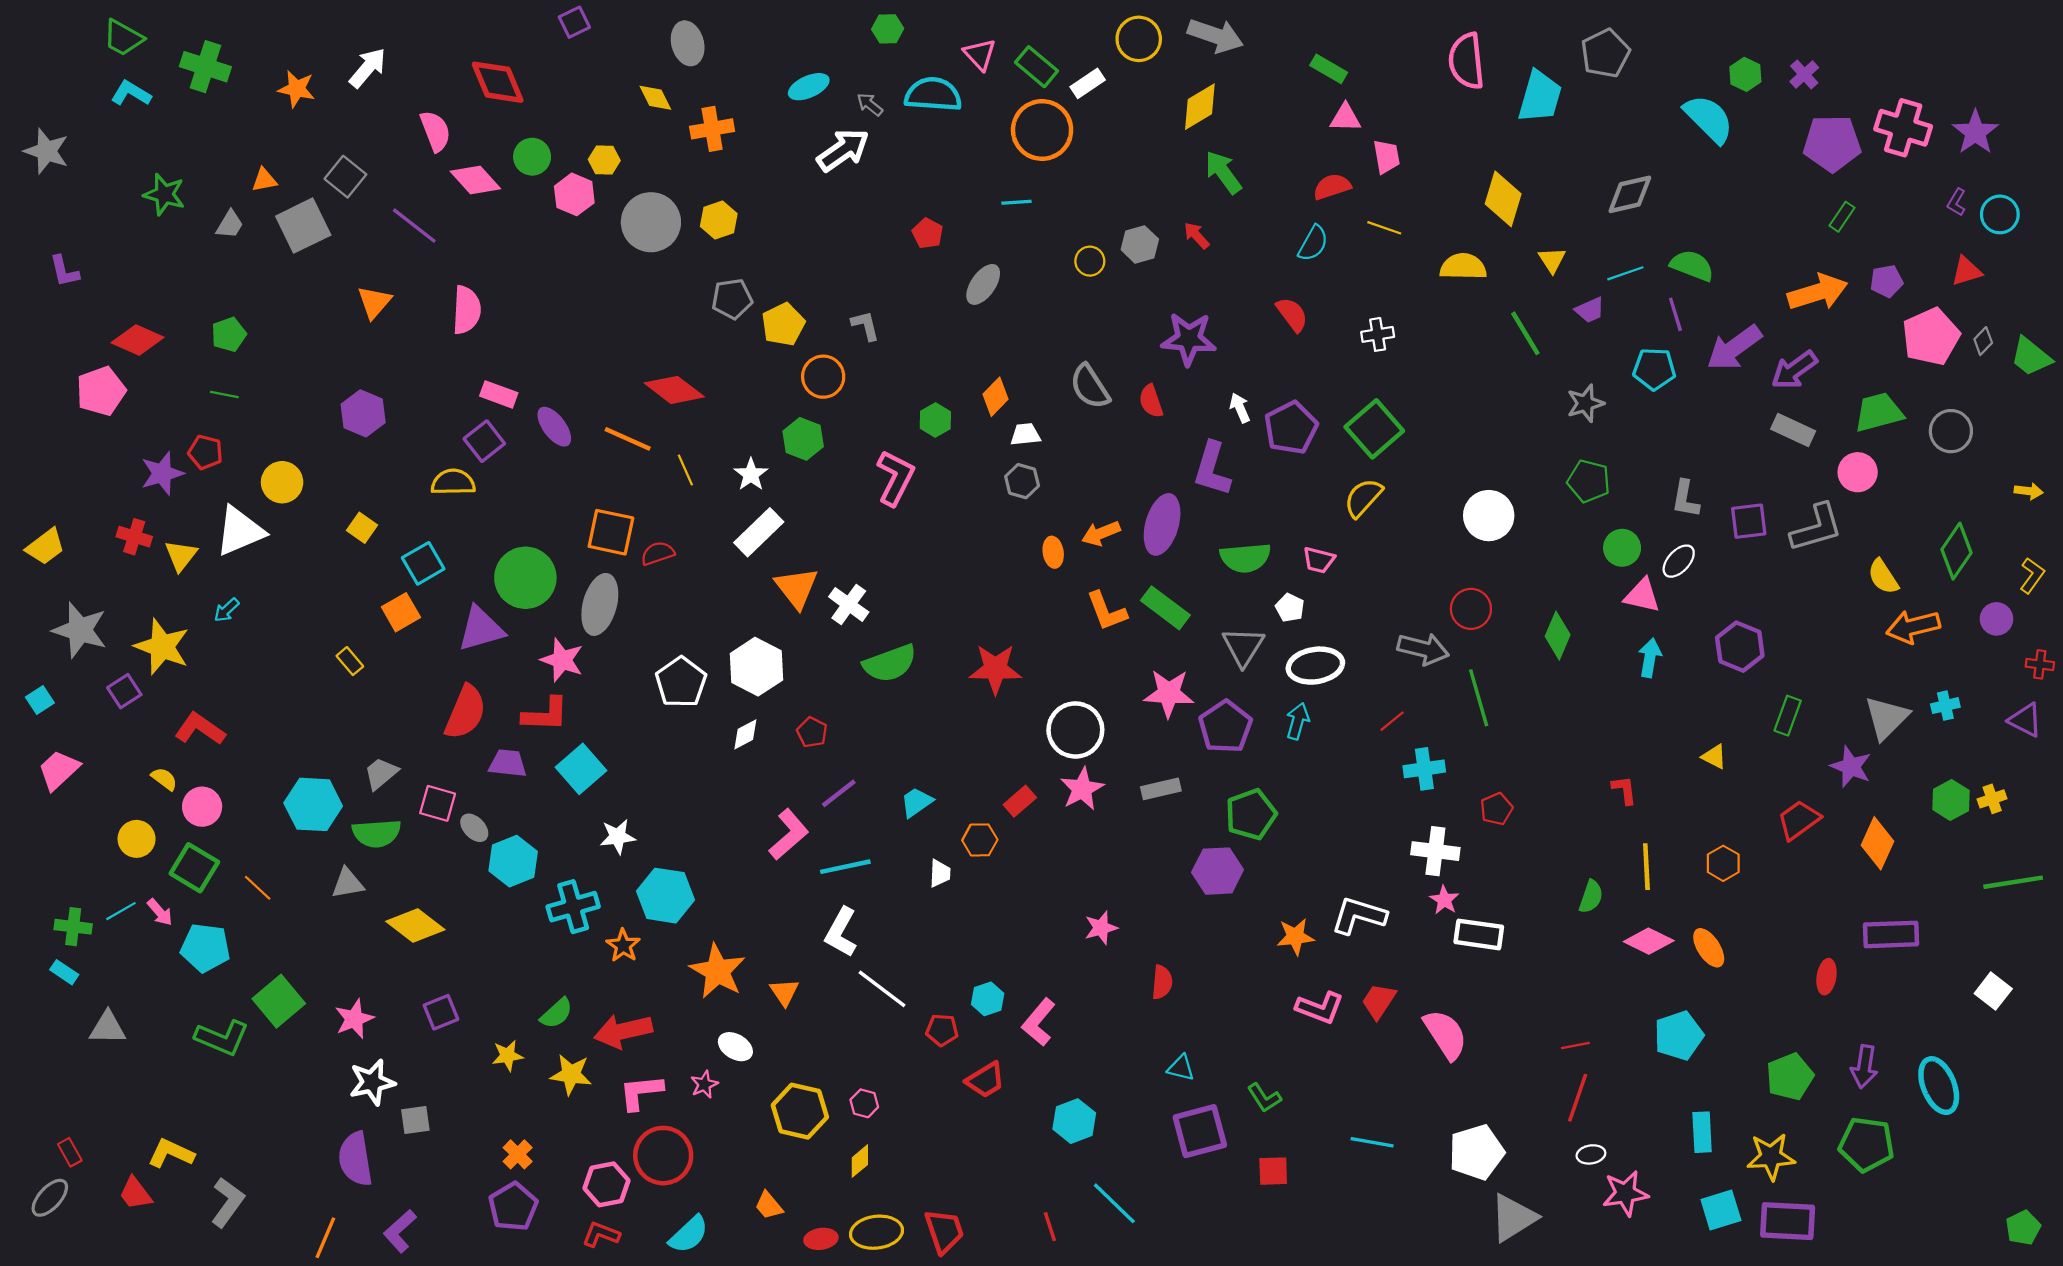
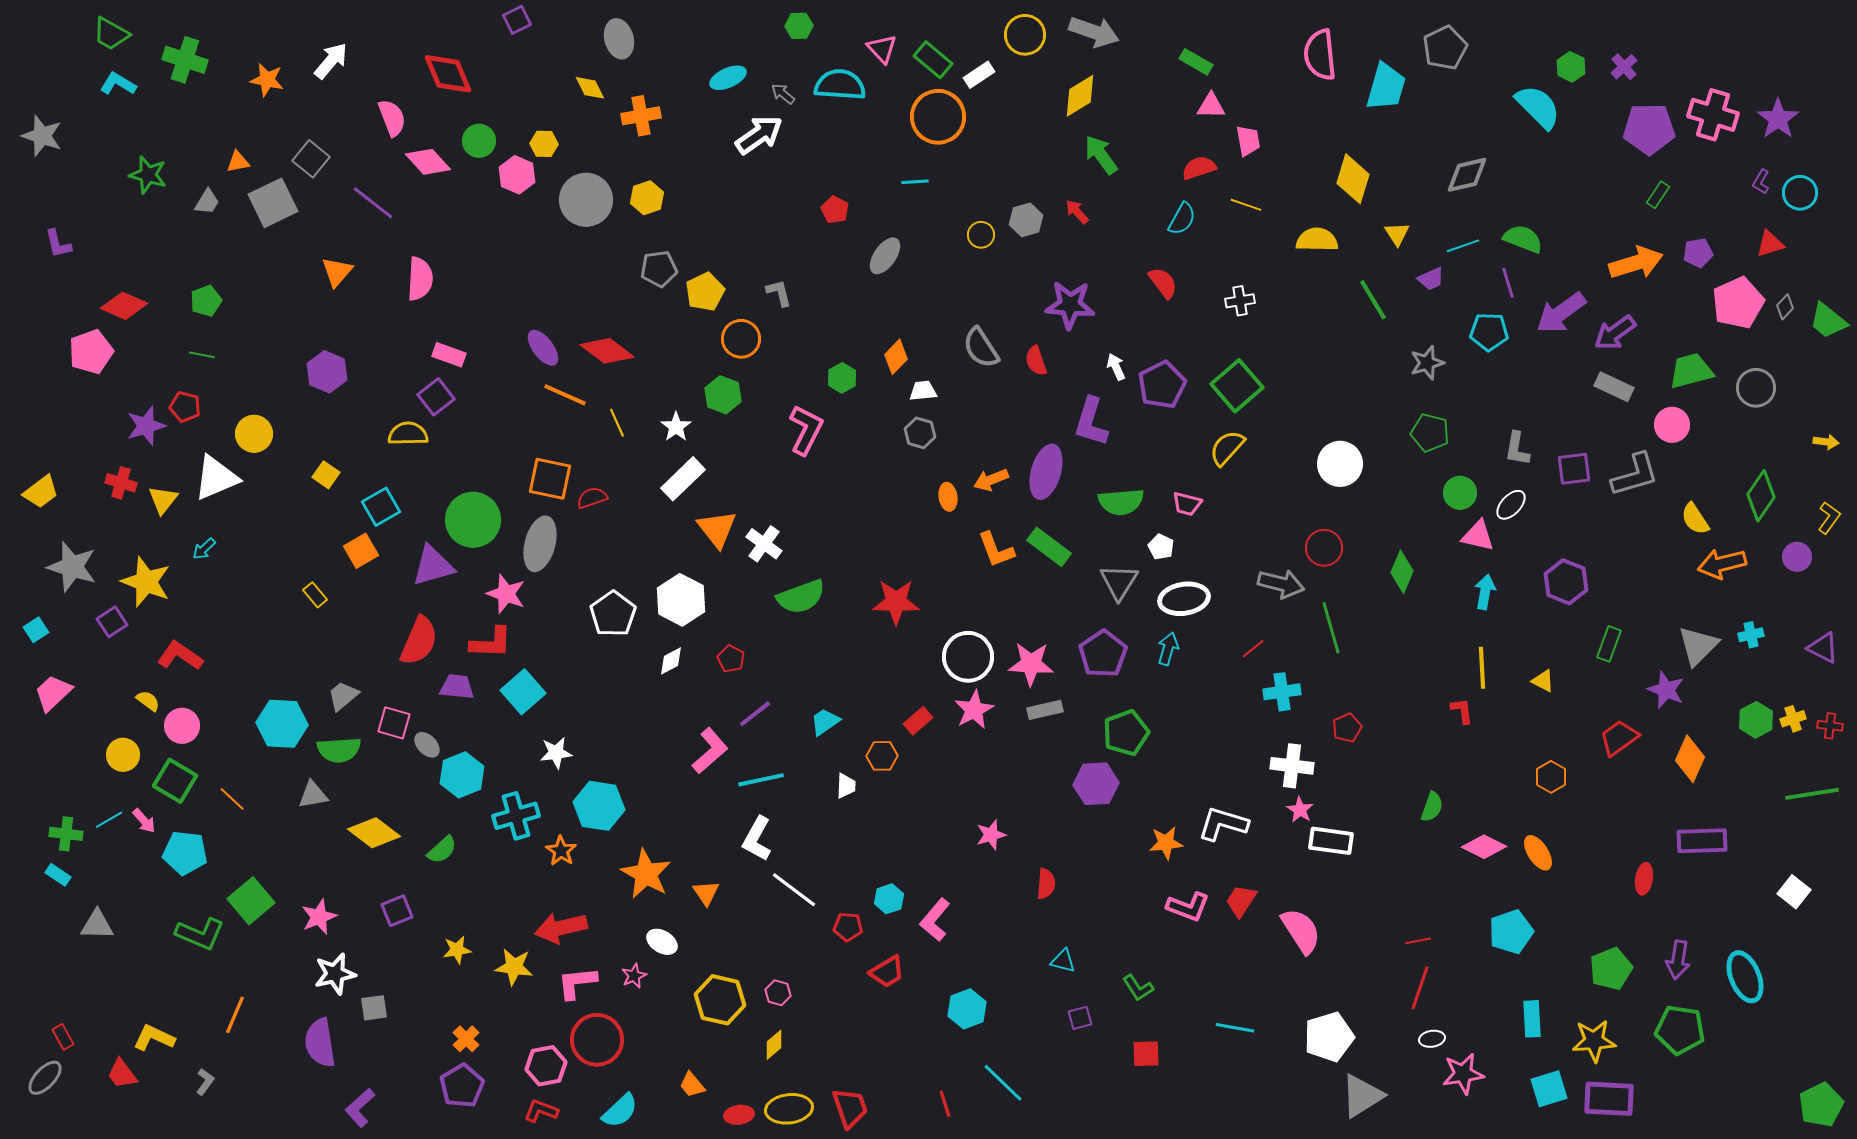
purple ellipse: (554, 427) -> (543, 348), moved
red cross: (2040, 664) -> (1830, 726), moved
pink star: (1169, 693) -> (1031, 664), moved
yellow line: (1646, 867) -> (1482, 668), moved
green semicircle: (557, 1013) -> (442, 850), moved
purple square: (1200, 1131) -> (1080, 1018), size x0.5
gray L-shape: (228, 1202) -> (205, 1082), size x0.6
green pentagon: (2023, 1228) -> (1821, 1105), size x1.4
orange line: (325, 1238) -> (235, 1015), moved

